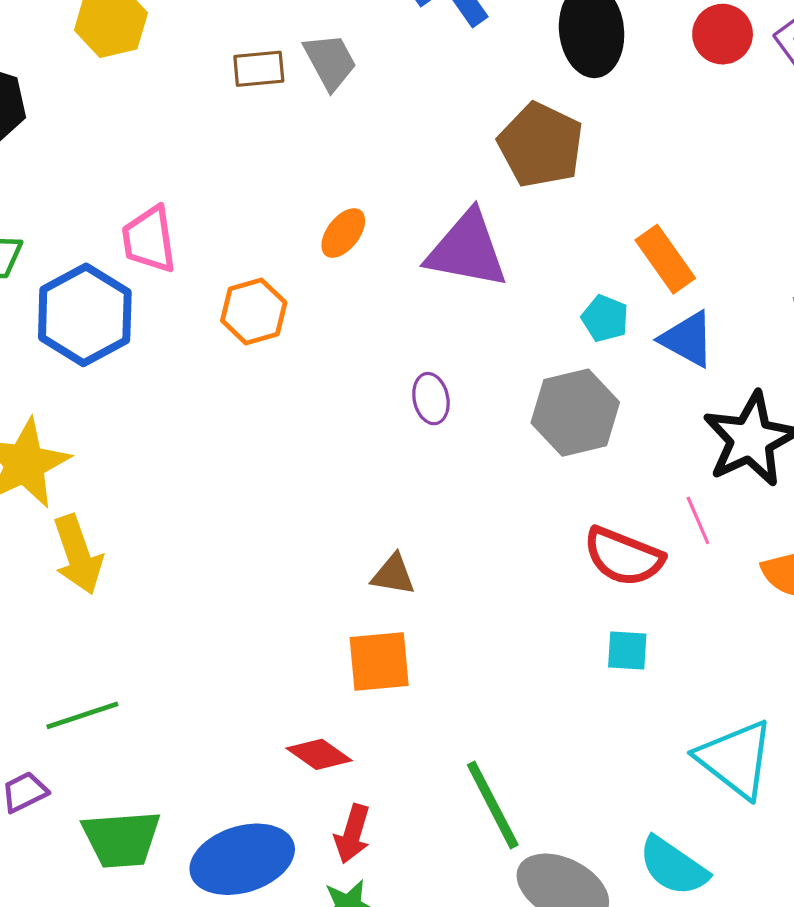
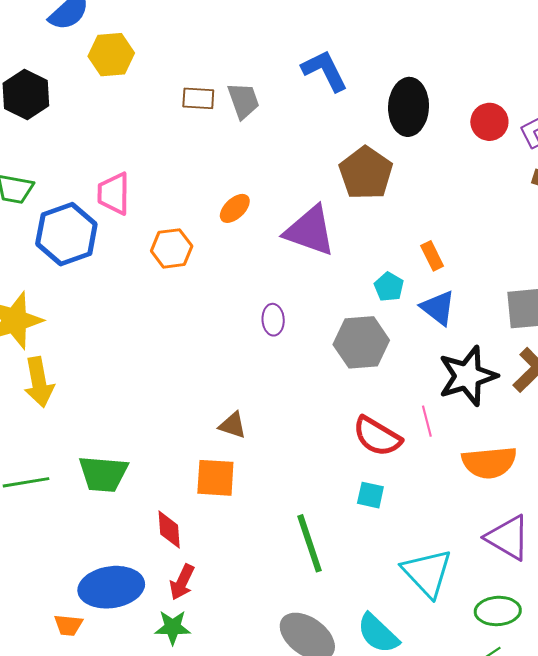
orange rectangle: (665, 259) -> (432, 256), size x0.7
red diamond: (319, 754) -> (169, 530), turned 42
green line: (493, 805) -> (309, 543), moved
green trapezoid: (121, 839) -> (103, 474), moved

